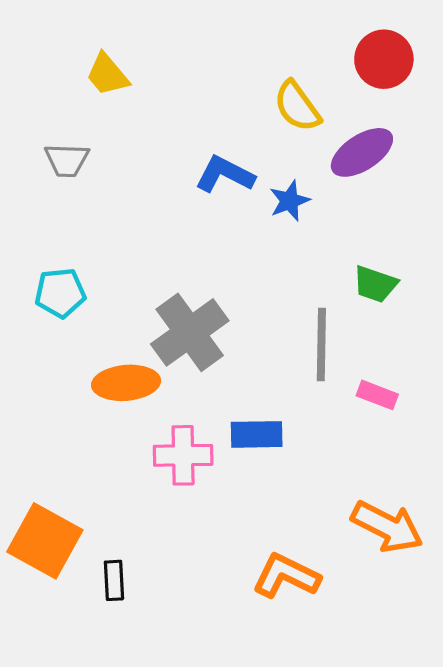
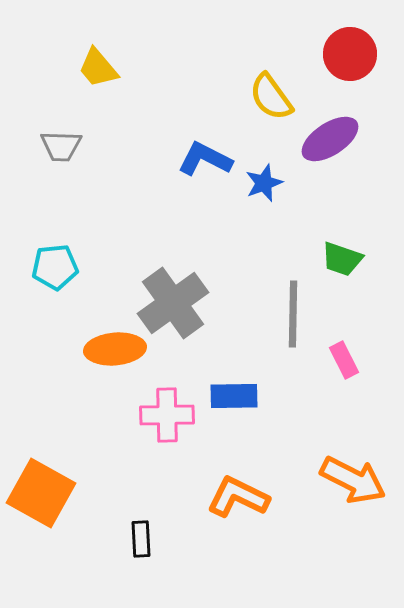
pink rectangle: (377, 395) -> (344, 360), turned 42
orange L-shape: (286, 576) -> (238, 497), moved
black rectangle: (114, 580) -> (141, 539), moved

